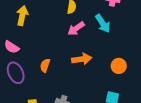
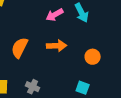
orange semicircle: (45, 65) -> (20, 48), size x1.5

